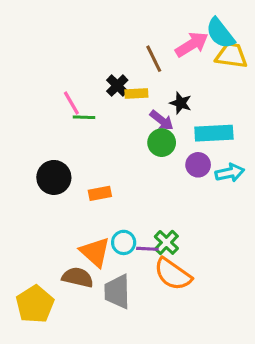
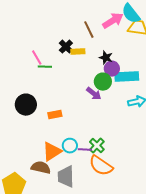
purple arrow: (162, 120) -> (94, 94), moved
green circle: (162, 143) -> (103, 82), moved
purple circle: (198, 165) -> (112, 69), moved
orange triangle: (95, 252) -> (52, 152), turned 45

